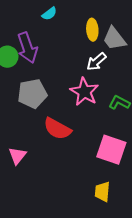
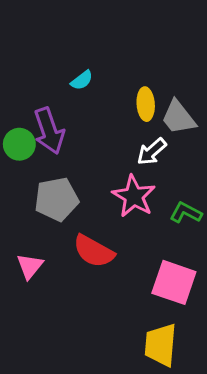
pink triangle: (17, 156) -> (30, 266), moved
yellow trapezoid: (102, 192) -> (161, 345), size x1.4

